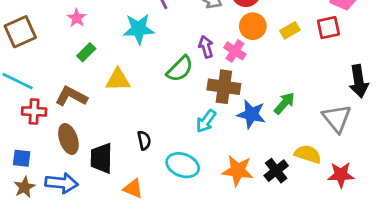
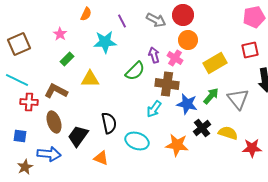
red square: (328, 28) -> (250, 50), moved
yellow rectangle: (290, 30) -> (215, 63), moved, size x1.6
gray triangle: (337, 118) -> (238, 99), moved
black semicircle: (144, 140) -> (109, 123), size x1.5
black trapezoid: (101, 158) -> (78, 136), turned 35
black cross: (276, 171) -> (202, 128), moved
brown star: (24, 187) -> (25, 167), moved

